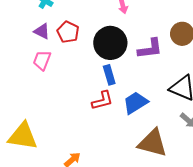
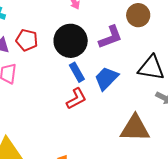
blue trapezoid: (135, 103) -> (106, 78), moved

